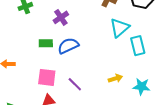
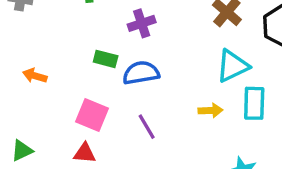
yellow arrow: (115, 78) -> (210, 110), moved
purple line: (75, 84) -> (147, 127), moved

